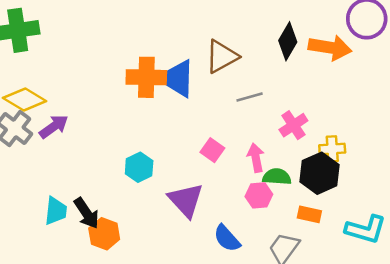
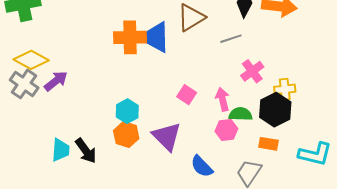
gray line: (250, 97) -> (231, 39), moved
orange hexagon: (104, 234) -> (126, 135), moved

